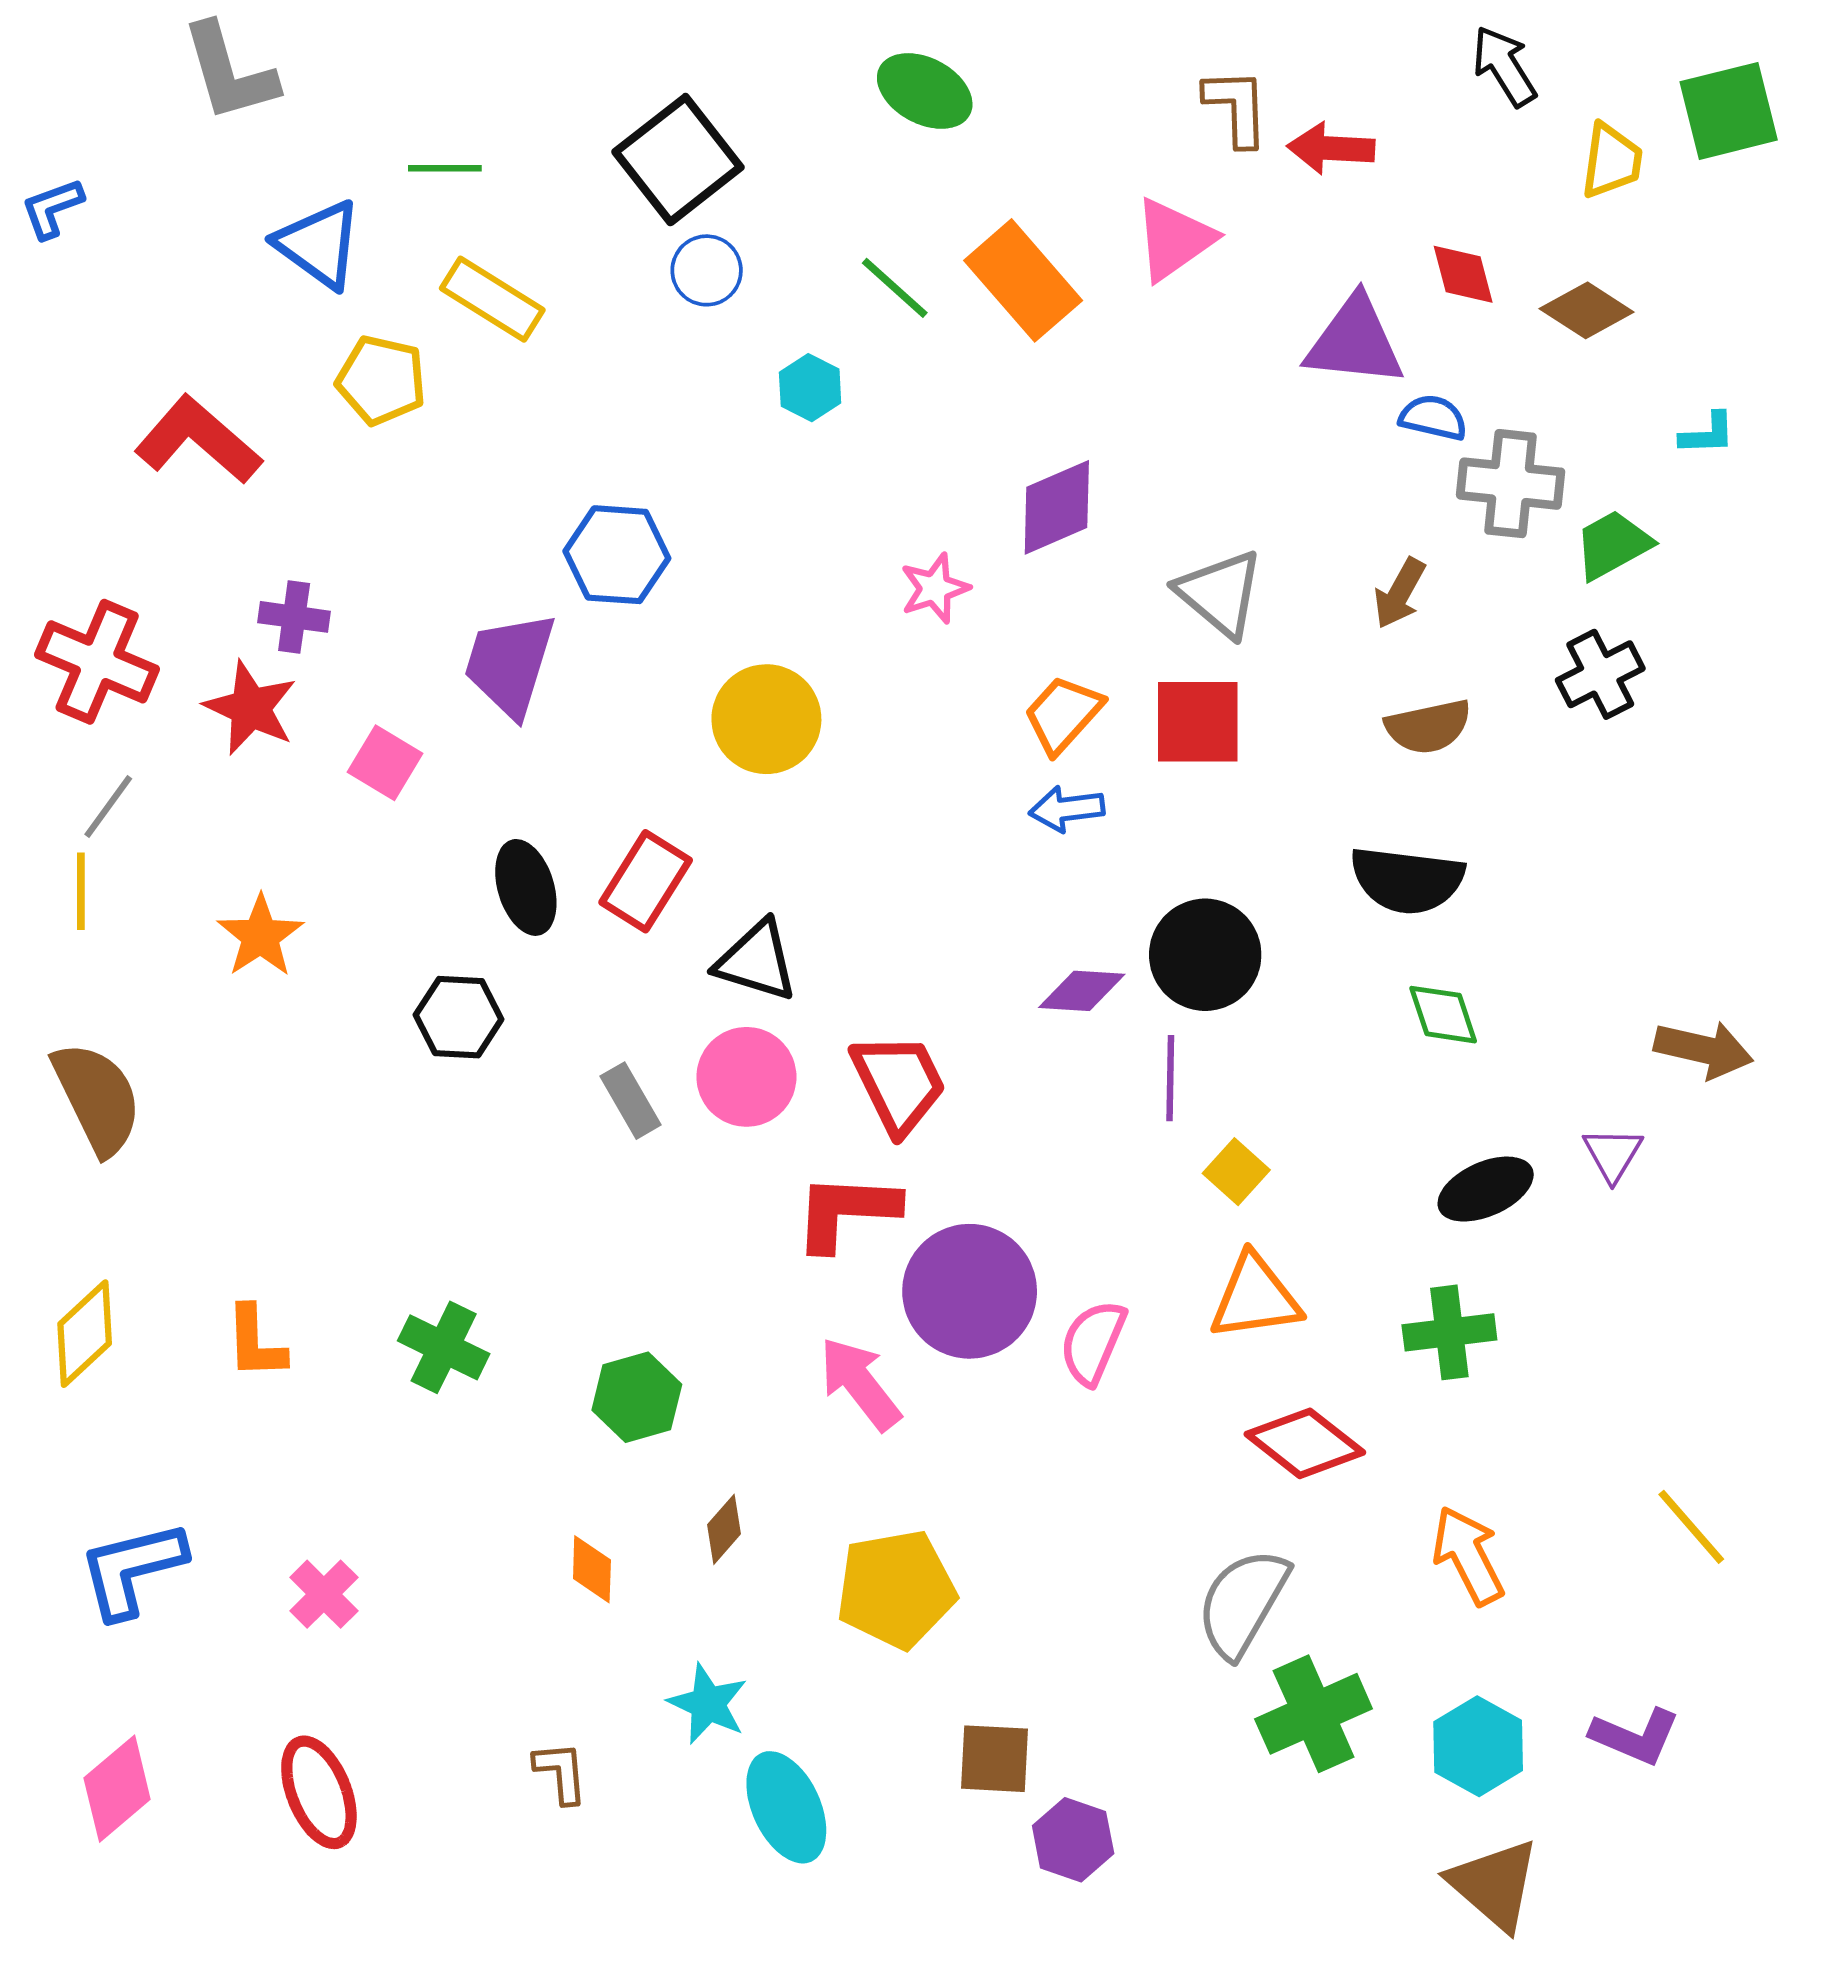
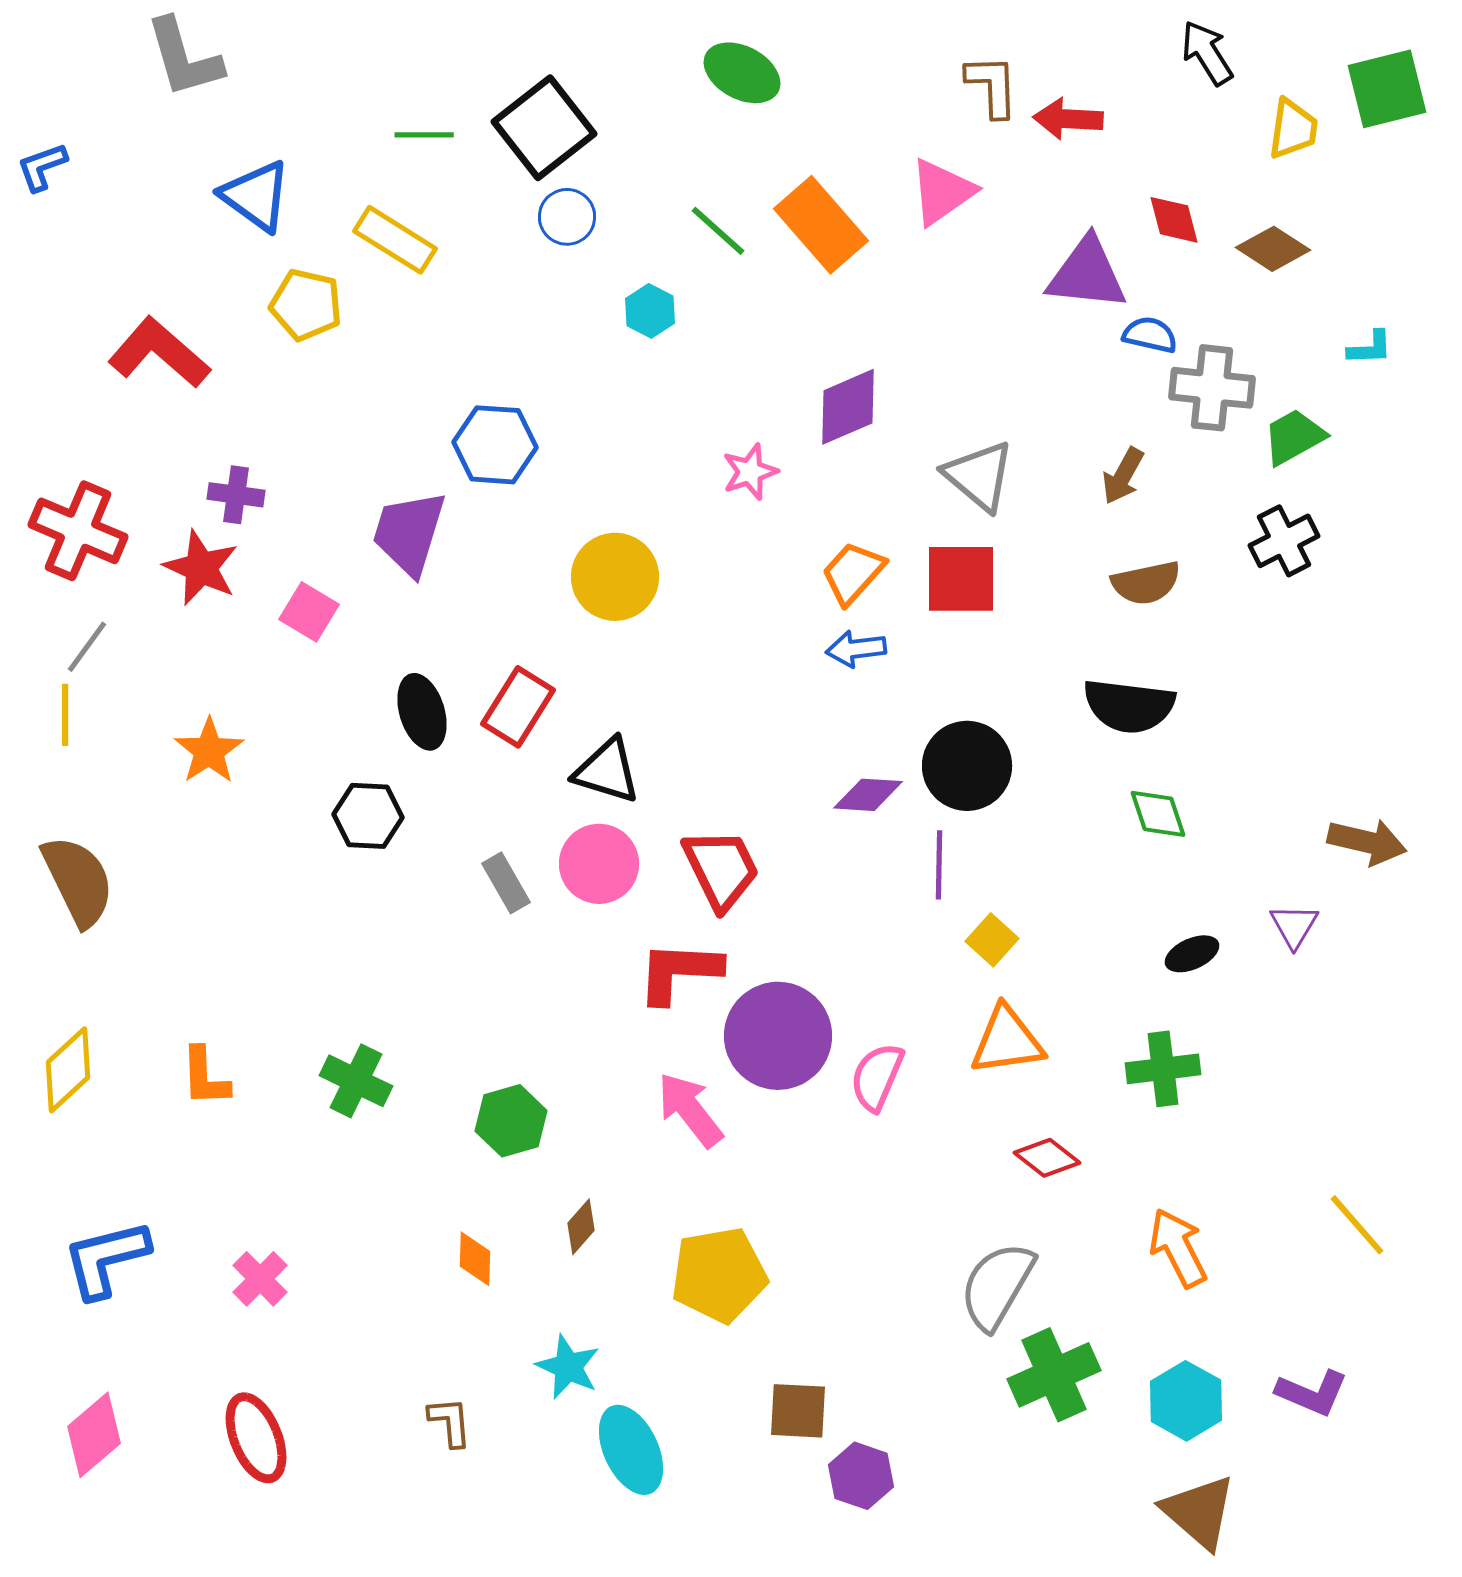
green line: (445, 168) -> (424, 135), moved
black ellipse: (1486, 1189) -> (1192, 954), size x0.7
red diamond: (1305, 1443) -> (1047, 1158), size x0.7

